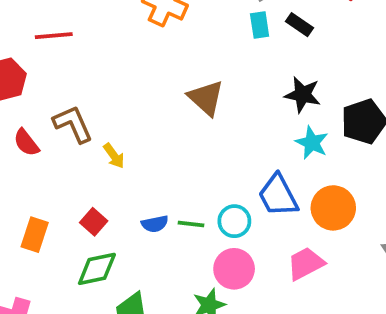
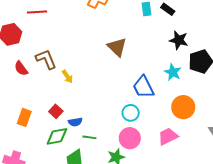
black star: (303, 95) -> (179, 40), moved
blue trapezoid: (278, 195) -> (143, 87), moved
blue semicircle: (155, 224) -> (75, 122), moved
green line: (191, 224) -> (89, 137), moved

